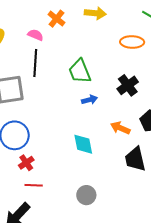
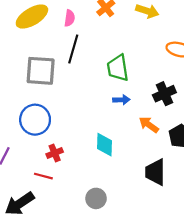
pink semicircle: (35, 35) -> (69, 18), moved, turned 63
orange arrow: (120, 128) -> (149, 125), moved
red cross: (26, 163) -> (55, 153), moved

